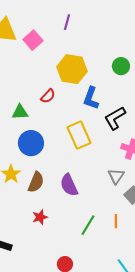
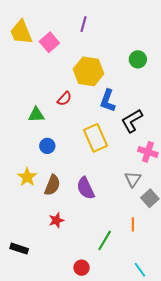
green circle: (121, 66) -> (138, 59), moved
blue circle: (31, 143) -> (47, 146), size x0.6
green line: (88, 225) -> (105, 240), moved

